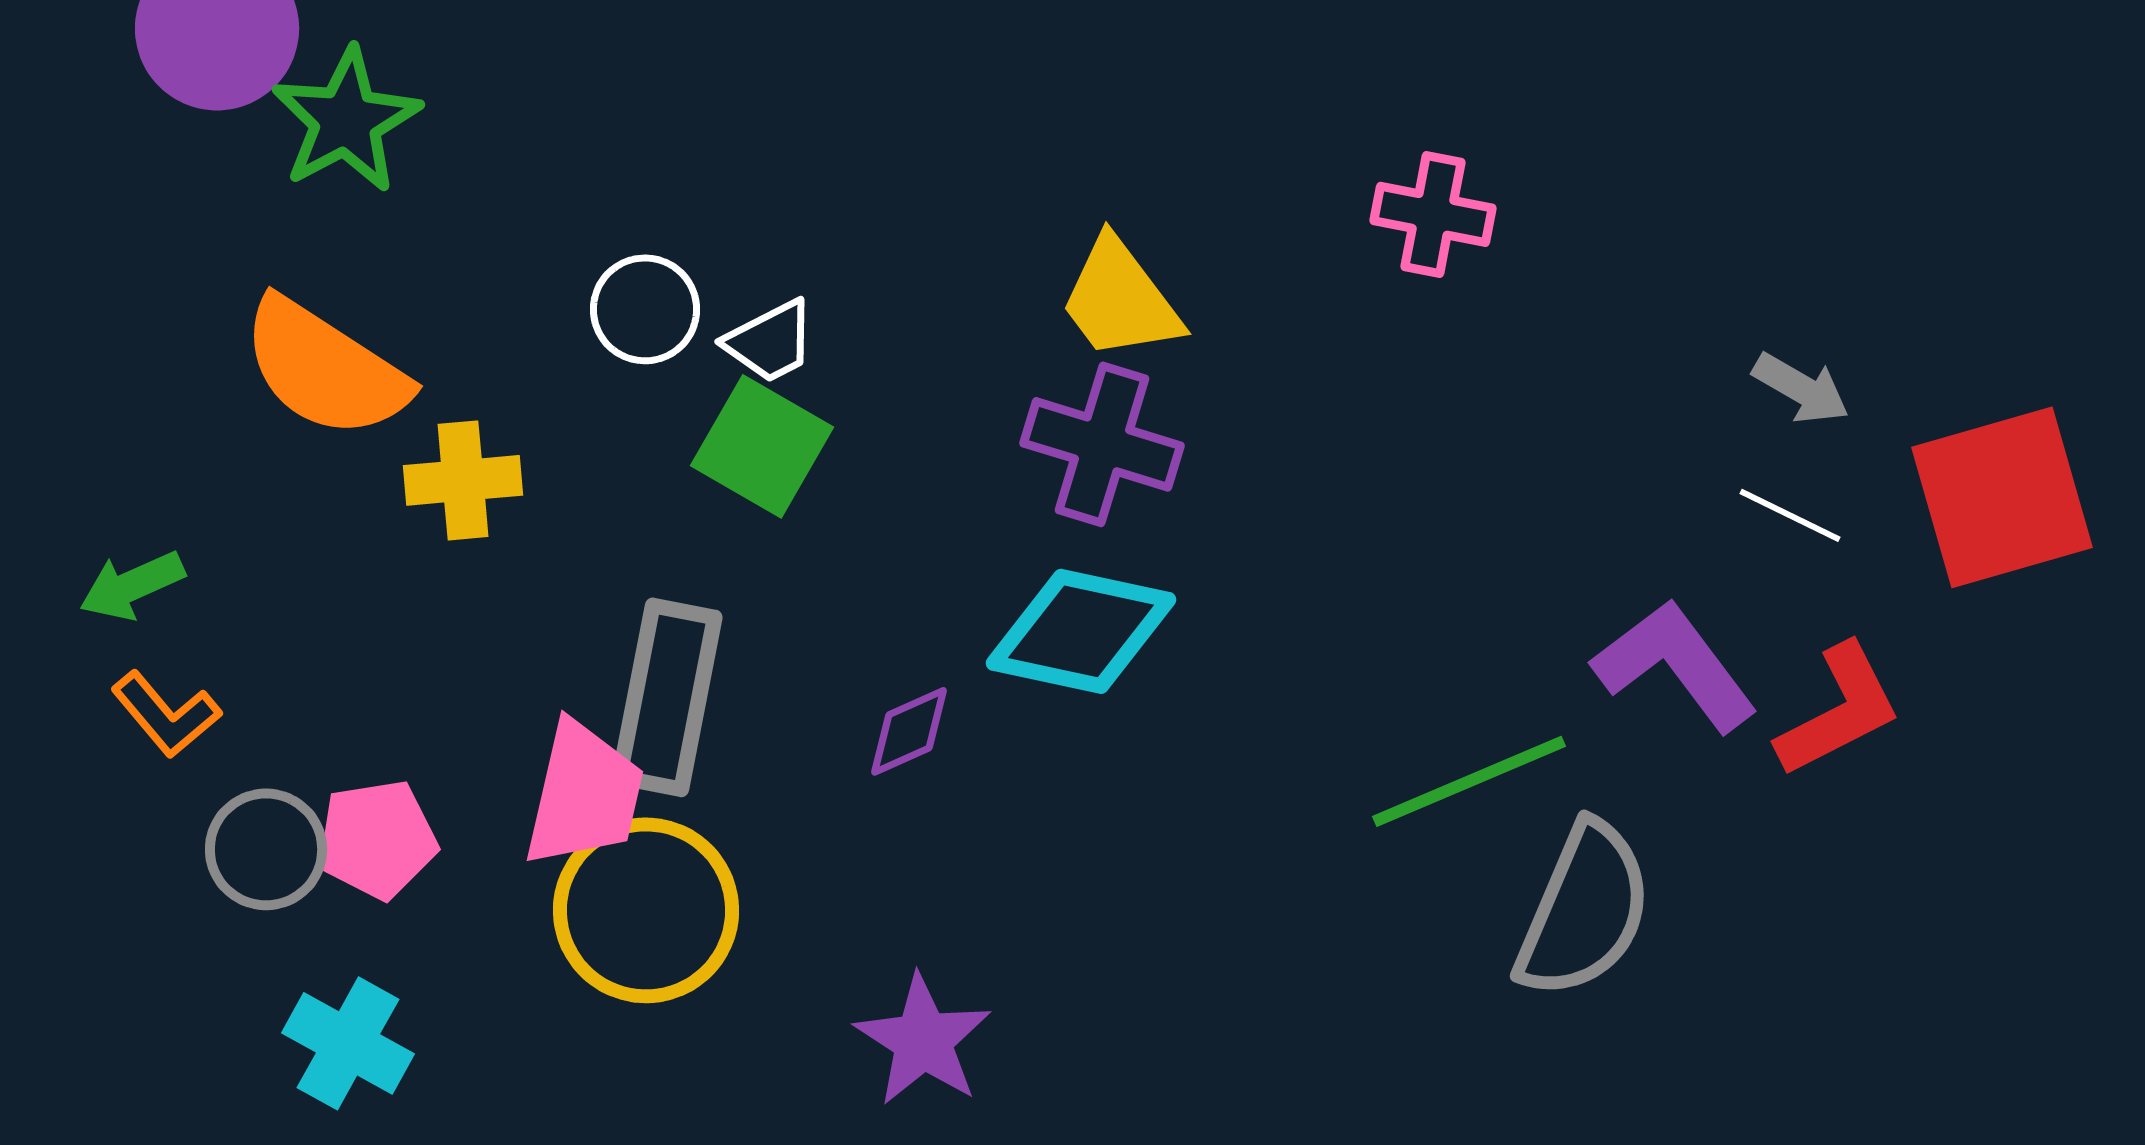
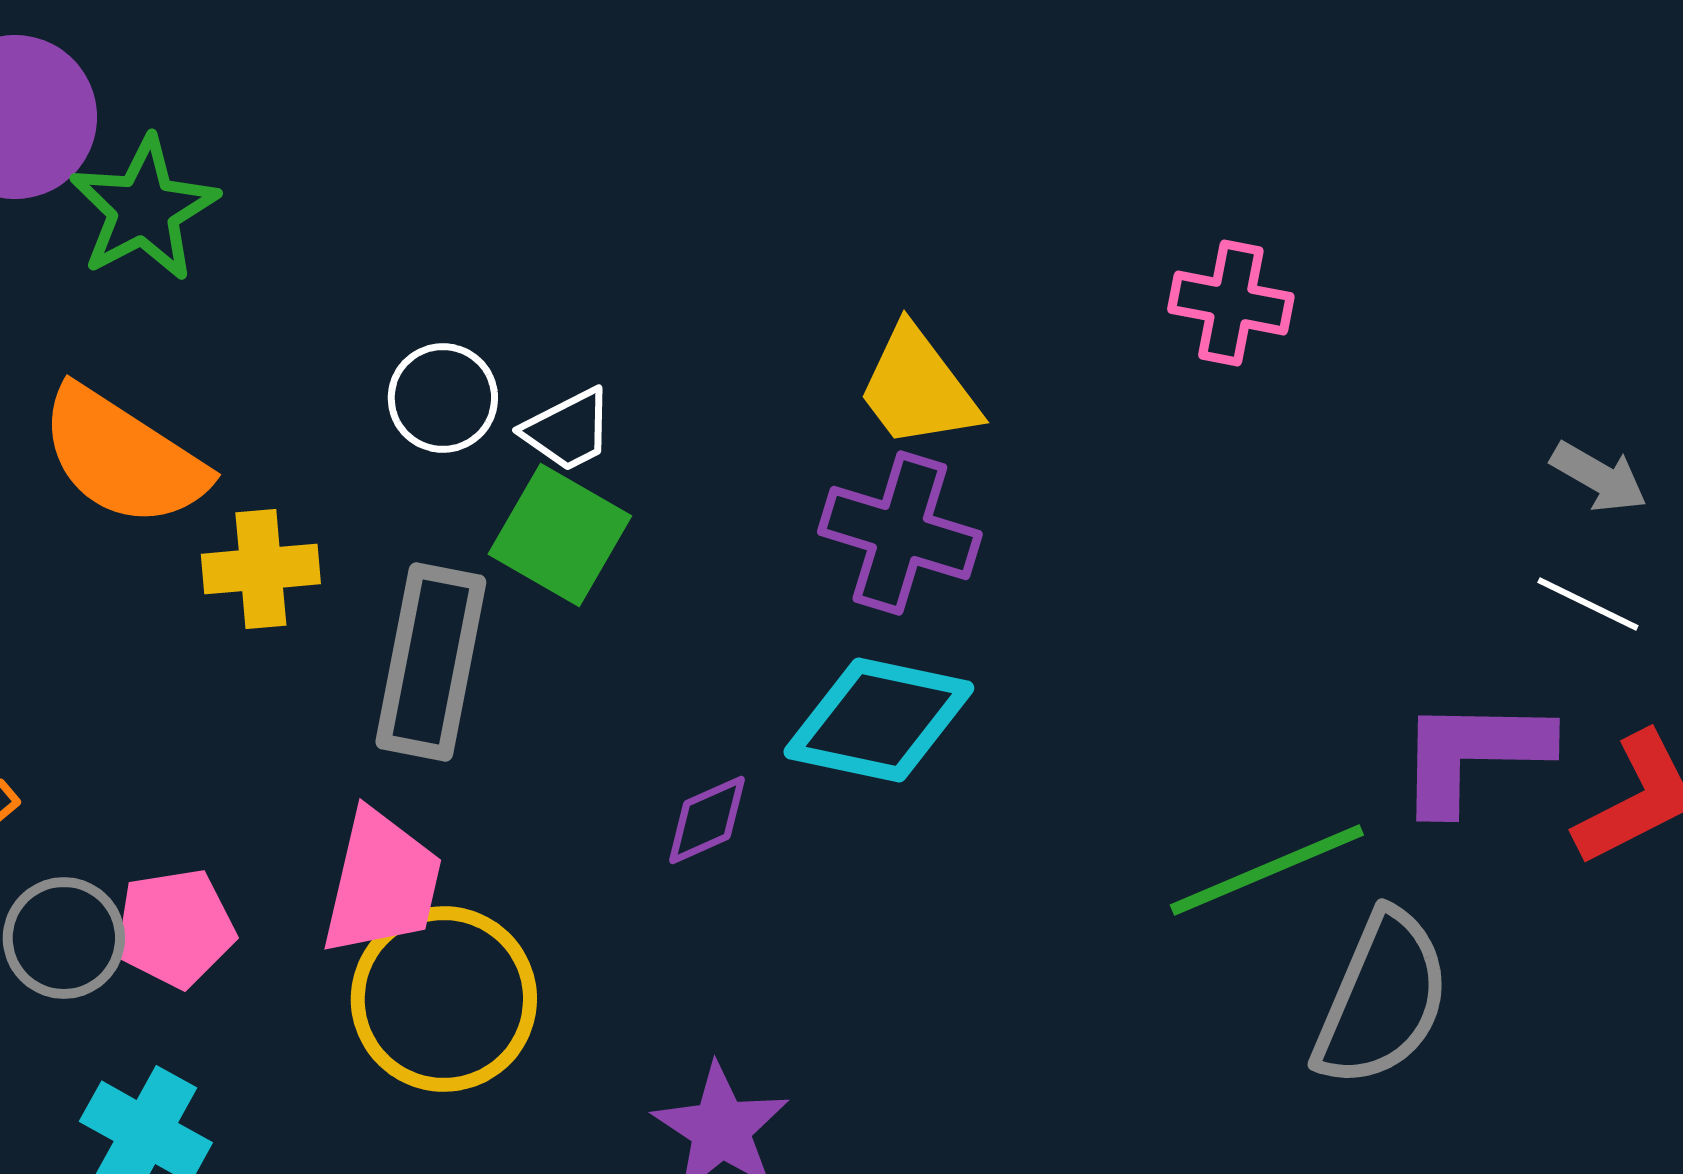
purple L-shape: (1675, 665) -> (1473, 754), turned -52
gray rectangle: (667, 697) -> (431, 662), moved

